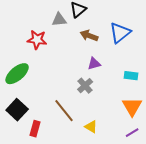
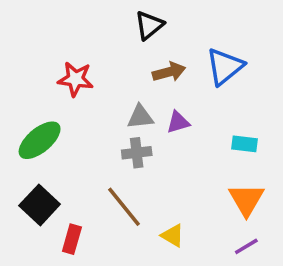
gray triangle: (59, 20) -> (140, 117), moved
brown arrow: (89, 36) -> (169, 72), turned 144
gray cross: (85, 86) -> (137, 153), moved, turned 35

